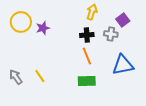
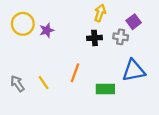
orange line: (87, 56) -> (75, 73), moved, turned 42
green rectangle: (87, 81) -> (105, 89), moved

